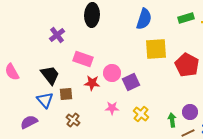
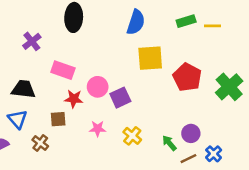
black trapezoid: (50, 75) -> (23, 89), turned -45
brown square: (66, 94) -> (58, 119), moved
brown cross: (73, 120) -> (40, 143), moved
green arrow: (172, 120) -> (169, 143), turned -32

